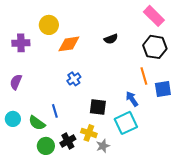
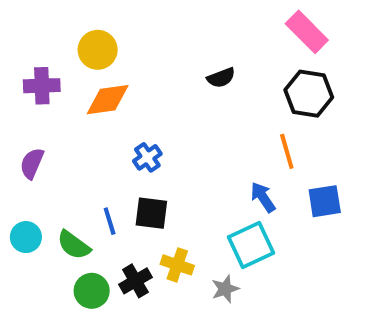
orange diamond: (69, 44) -> (108, 100), moved
blue square: (163, 89) -> (325, 201), moved
black square: (98, 107) -> (151, 213), moved
gray star: (103, 146) -> (225, 289), moved

